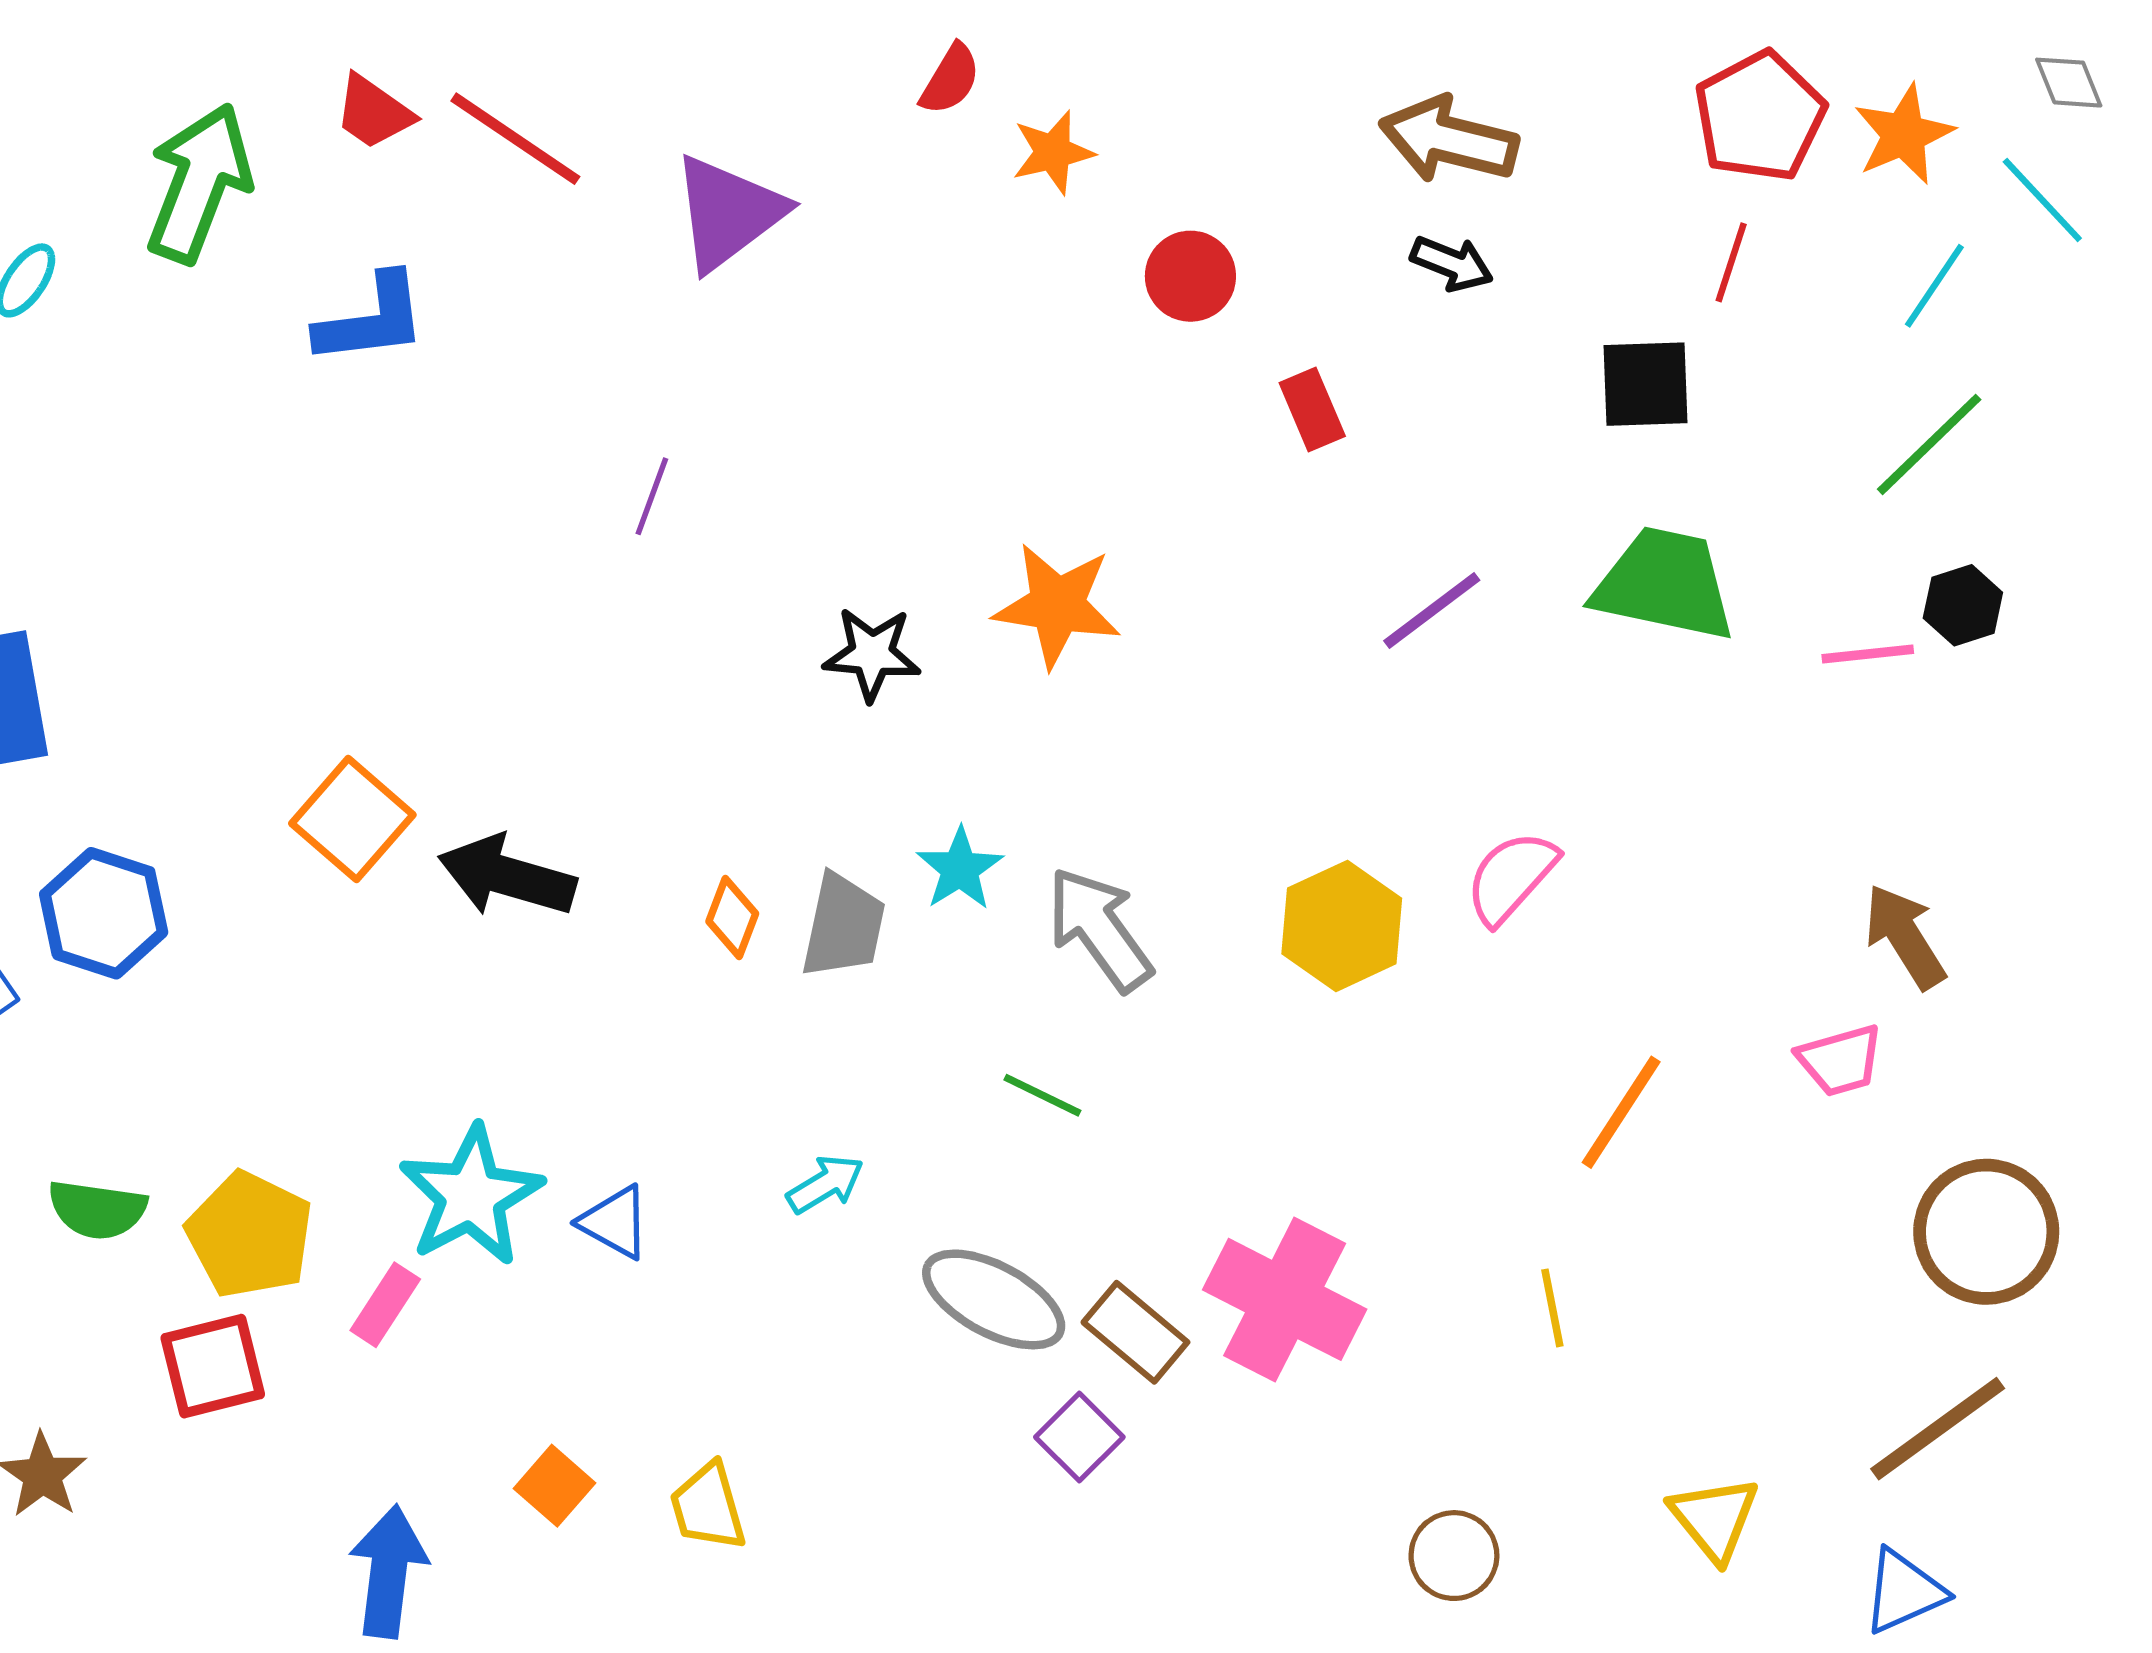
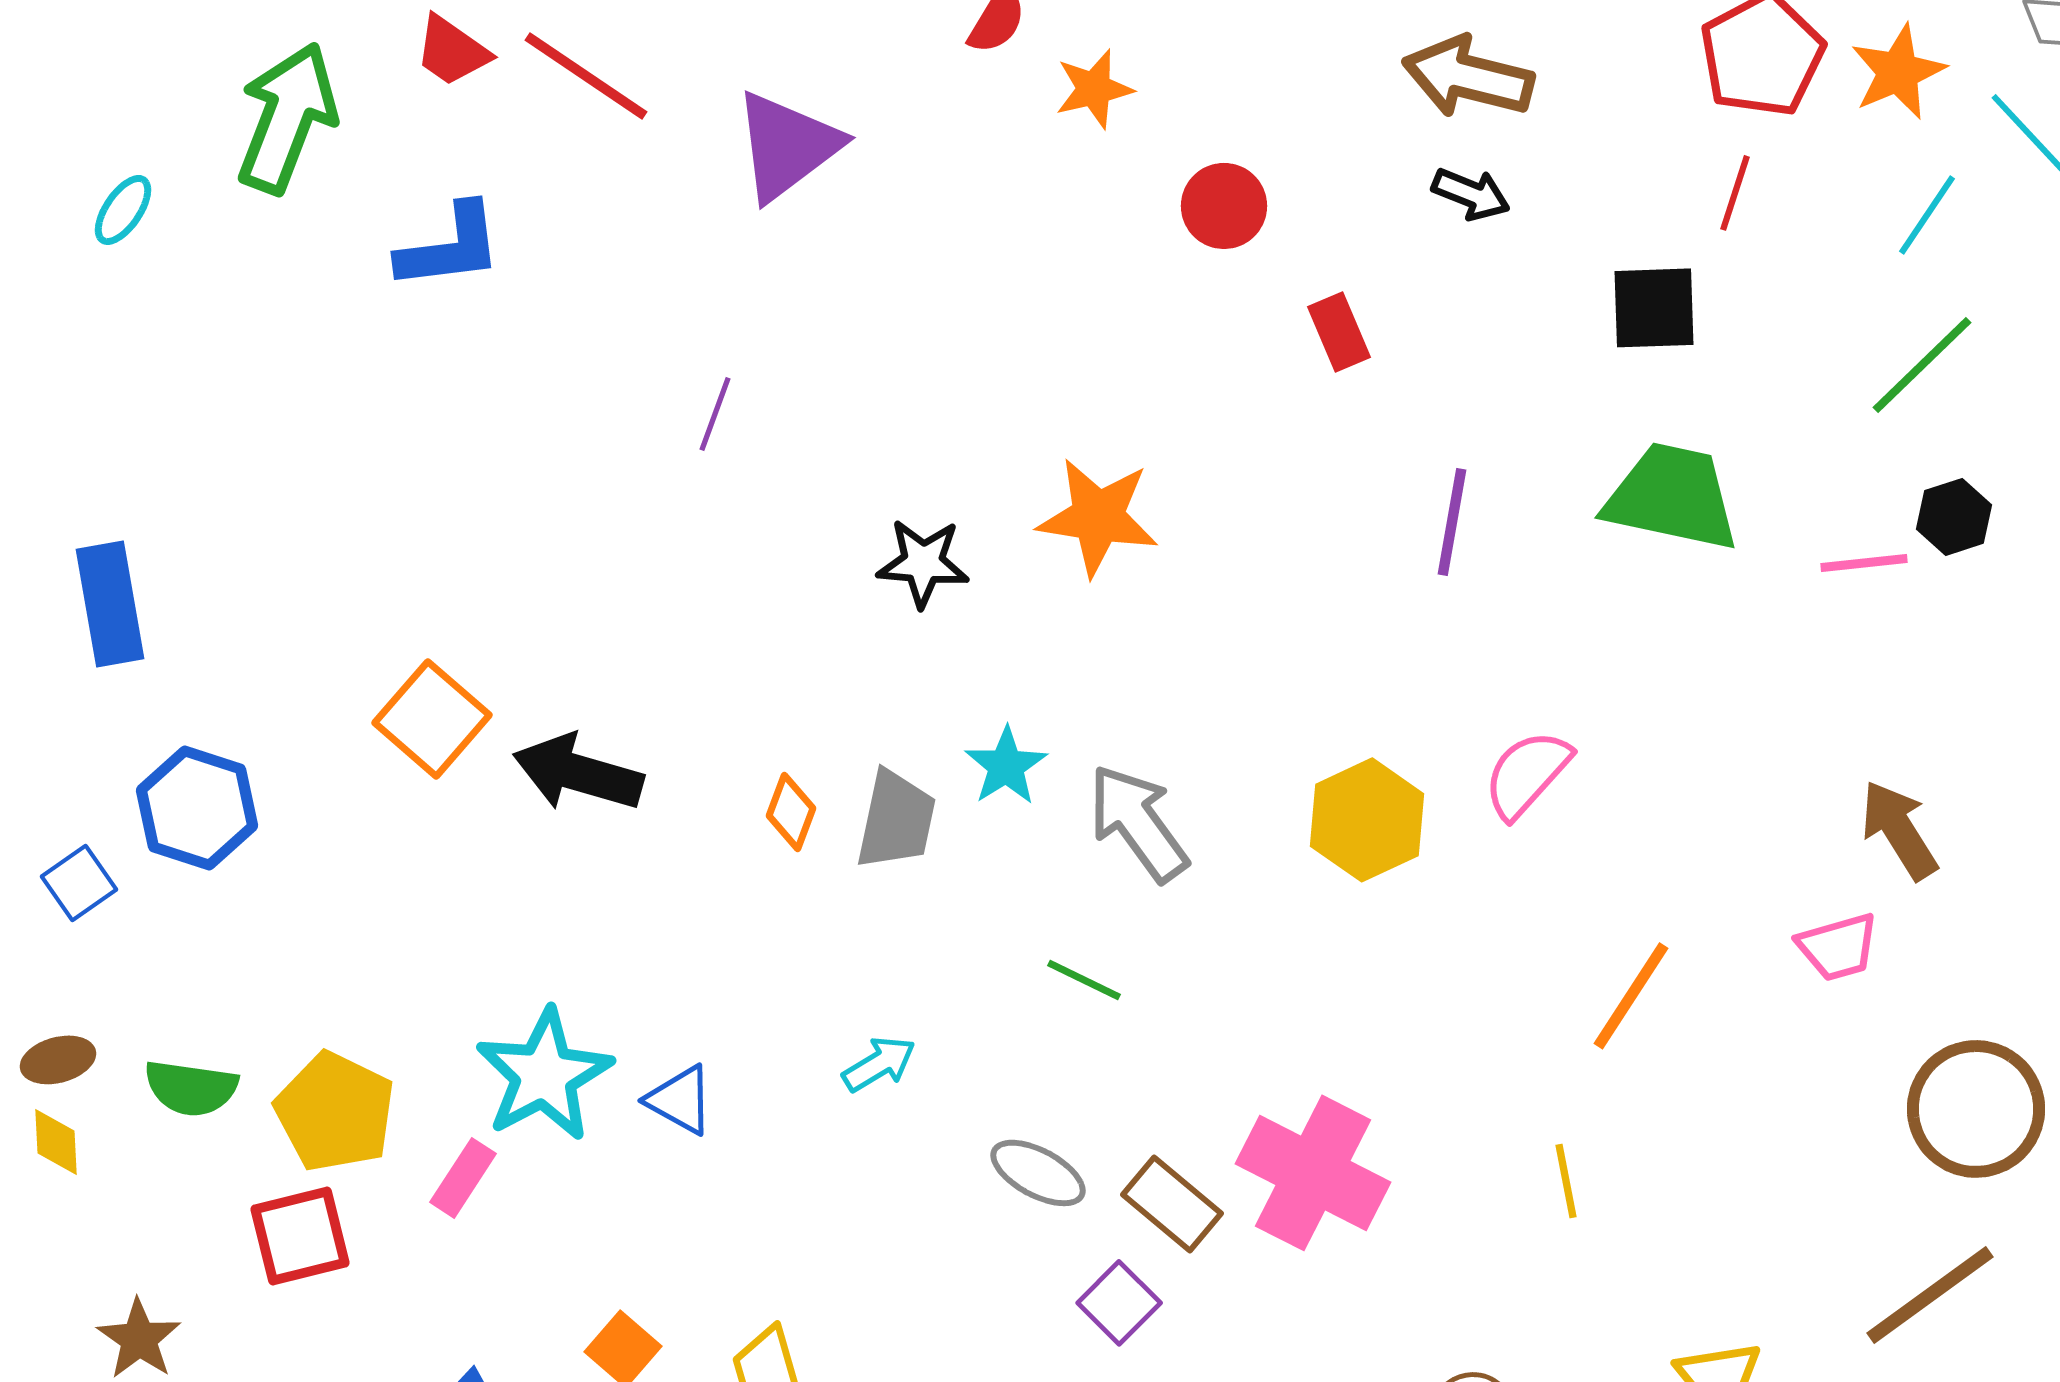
purple line: (1432, 611) -> (1452, 522), turned -43
gray ellipse: (994, 1299) -> (1038, 1173), size x0.7

